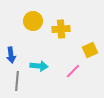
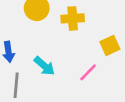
cyan arrow: (39, 66) -> (44, 66), turned 36

